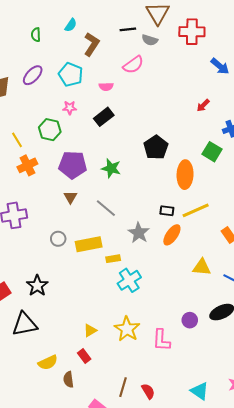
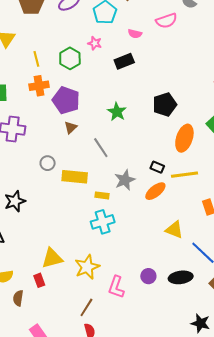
purple pentagon: (73, 165) -> (66, 100), moved
yellow rectangle: (113, 259) -> (102, 195), moved
yellow triangle: (90, 330) -> (52, 258), size x1.6
brown line: (123, 387) -> (86, 307), moved

